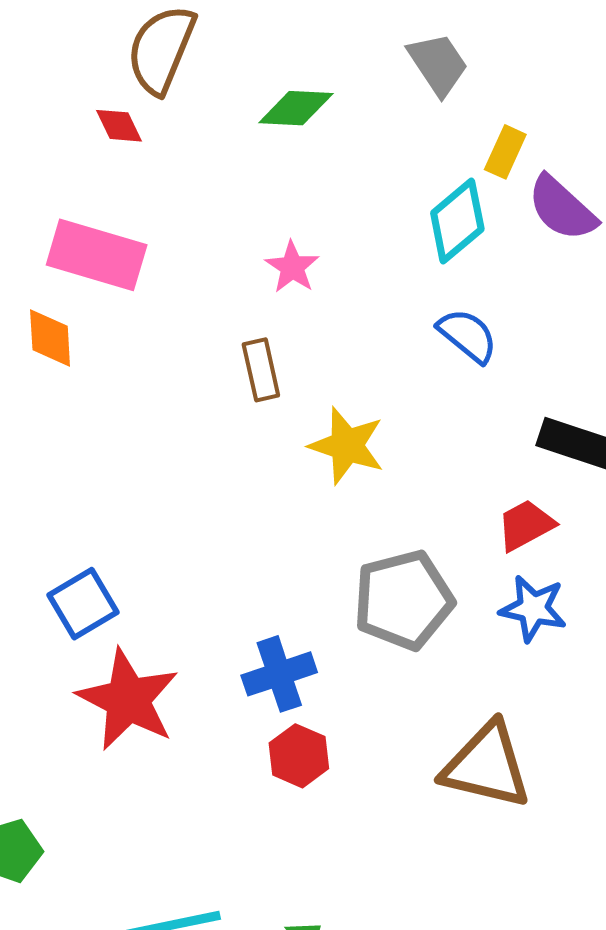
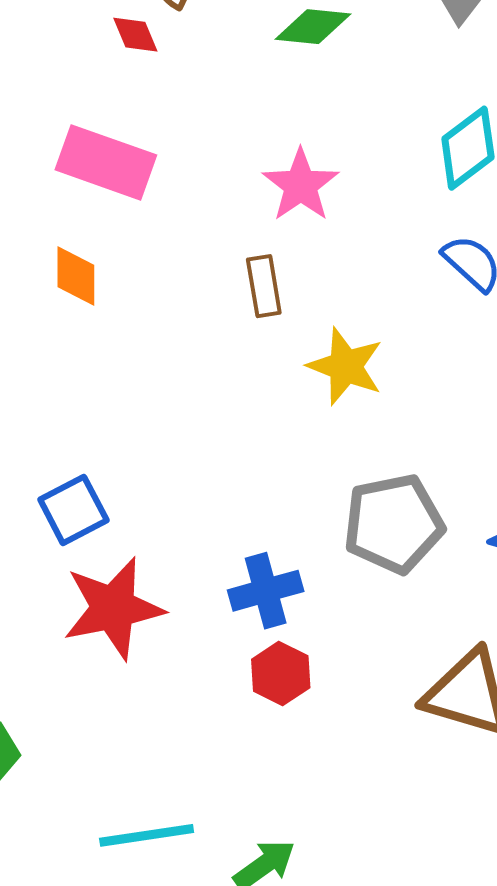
pink star: (292, 267) -> (301, 185), size x1.4
orange diamond: (50, 338) -> (76, 276), moved
red star: (128, 700) -> (113, 608), turned 30

